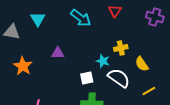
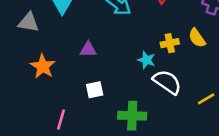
yellow semicircle: (142, 64) -> (197, 38), moved
white square: (87, 78) -> (95, 90), moved

